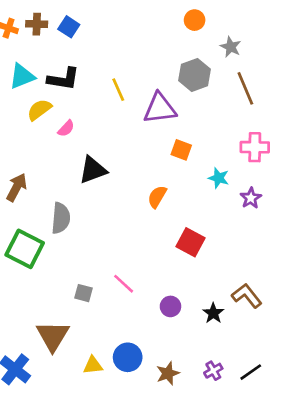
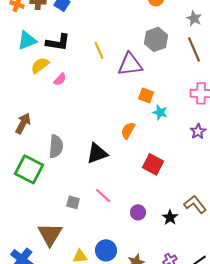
gray star: (231, 47) -> (194, 18), moved
black triangle: (93, 170) -> (97, 153), moved
cyan star: (219, 178) -> (160, 112), moved

